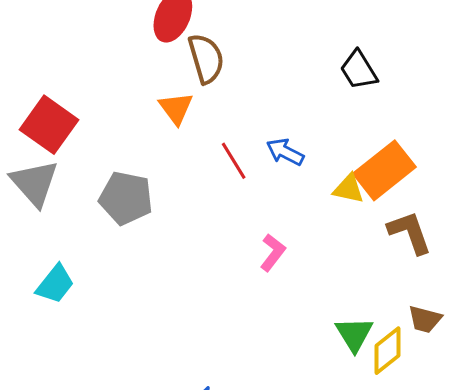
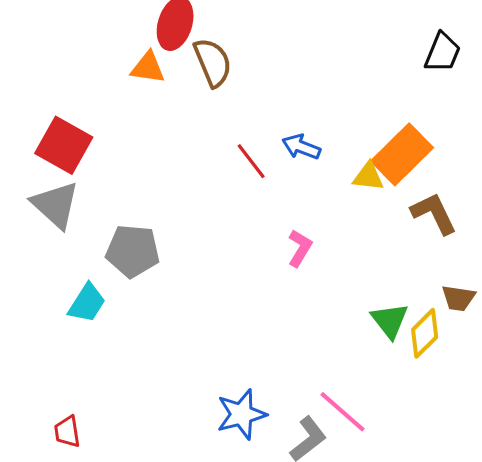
black trapezoid: (359, 70) -> (443, 53), moved, turned -120
orange triangle: (176, 108) -> (148, 68), moved, turned -39
gray pentagon: (126, 198) -> (133, 251), moved

